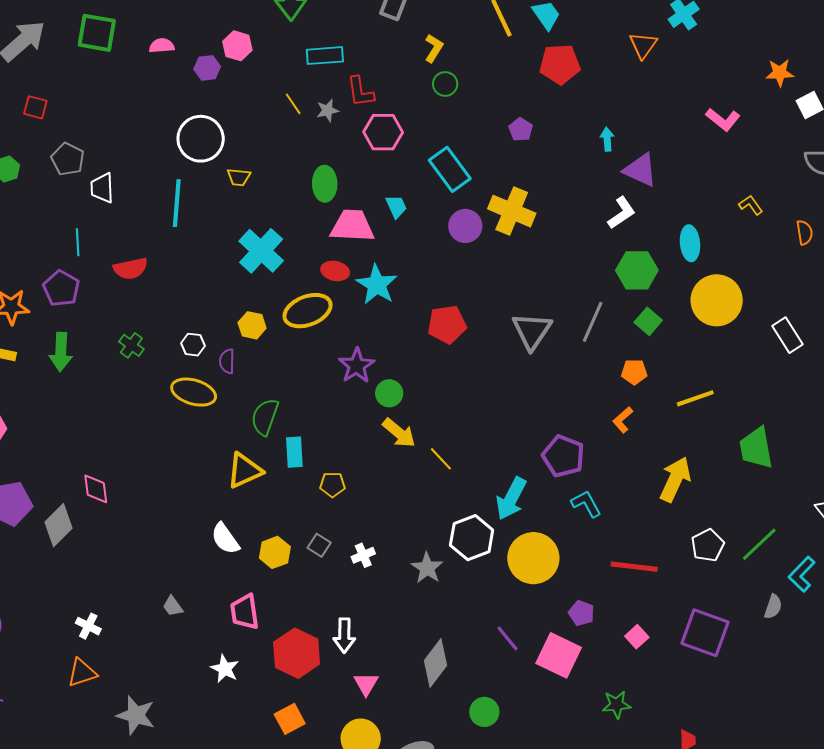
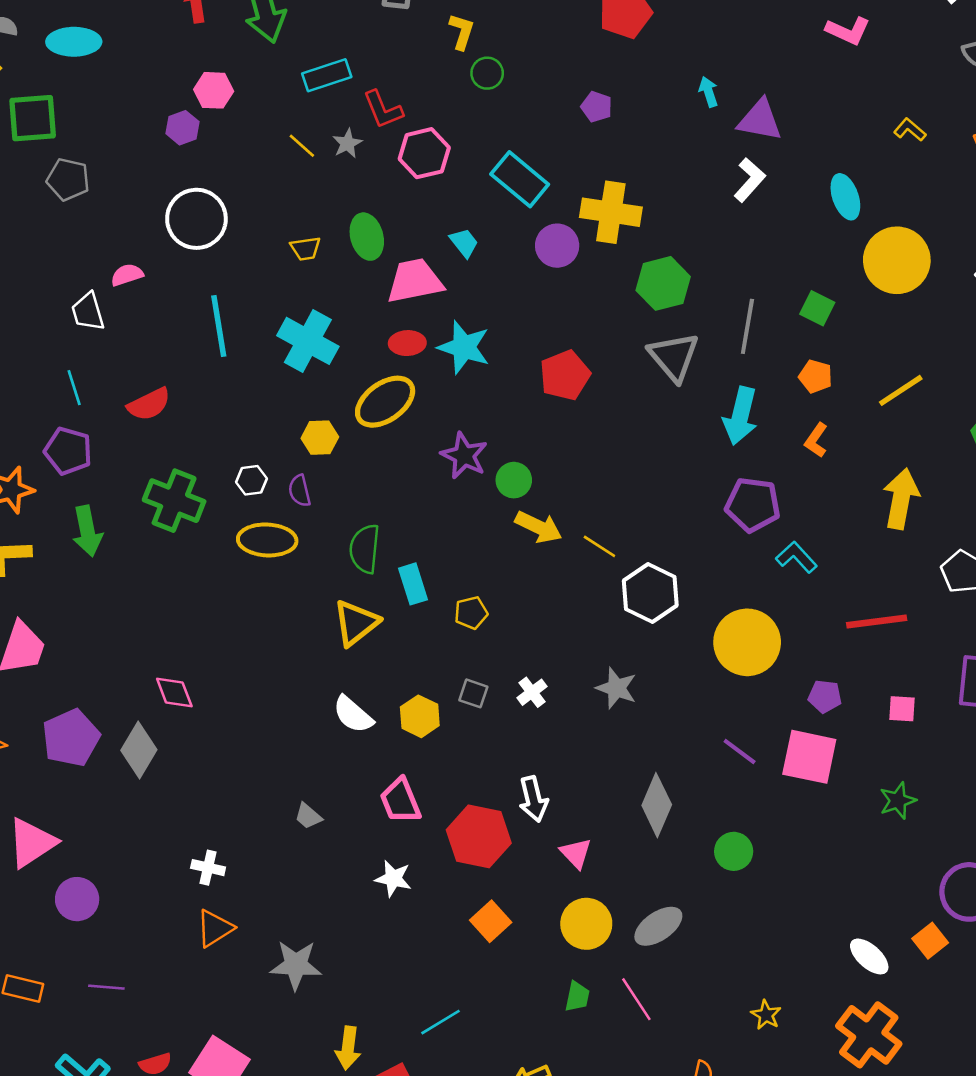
pink semicircle: (162, 46) -> (127, 275), moved
gray pentagon: (68, 159) -> (68, 179), moved
yellow trapezoid: (239, 177) -> (305, 249), moved
cyan line: (177, 203) -> (219, 326), moved
green hexagon: (637, 270) -> (663, 283), moved
green cross: (131, 345) -> (174, 501), size x1.8
orange pentagon: (634, 372) -> (816, 376), turned 30
cyan arrow: (511, 499) -> (740, 416), moved
white hexagon: (472, 538) -> (650, 593), moved
pink square: (637, 637) -> (902, 709), turned -30

